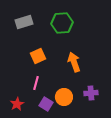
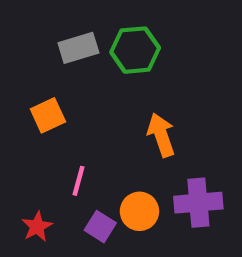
gray rectangle: (24, 22) -> (78, 48), moved
orange square: (38, 56) -> (48, 115), moved
purple cross: (91, 93) -> (198, 203), size x1.5

